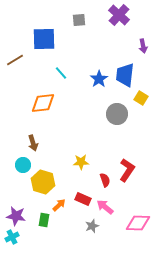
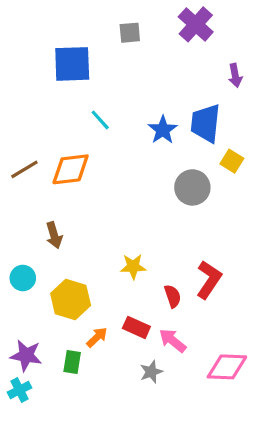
brown line: (15, 60) -> (24, 169), moved
cyan circle: (23, 165) -> (23, 278), moved

